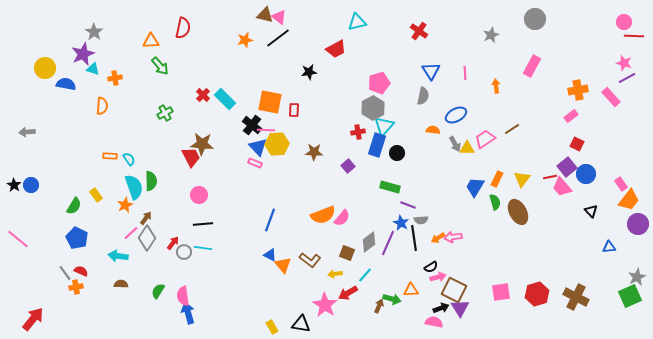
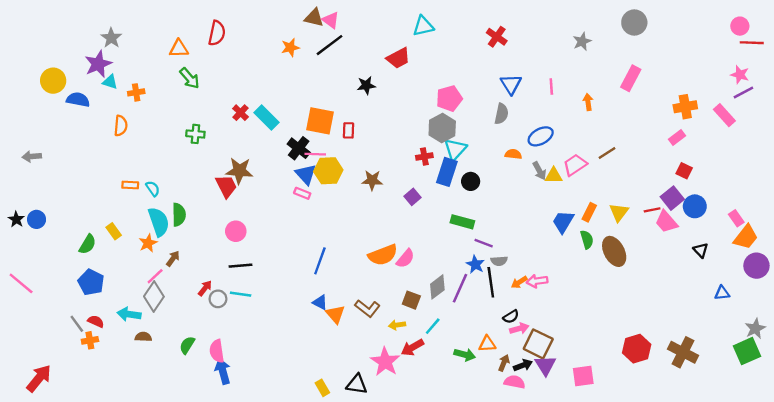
green cross: (165, 113) -> (195, 134), turned 35
gray diamond: (147, 238) -> (154, 296), moved
cyan arrow: (118, 256) -> (129, 314), moved
pink square: (501, 292) -> (583, 376), moved
brown arrow: (379, 306) -> (504, 363), moved

